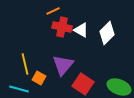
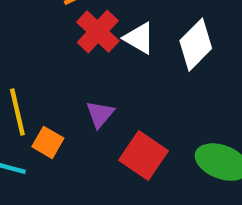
red cross: (62, 27) -> (98, 32), turned 30
purple triangle: (63, 65) -> (100, 114), size x0.6

